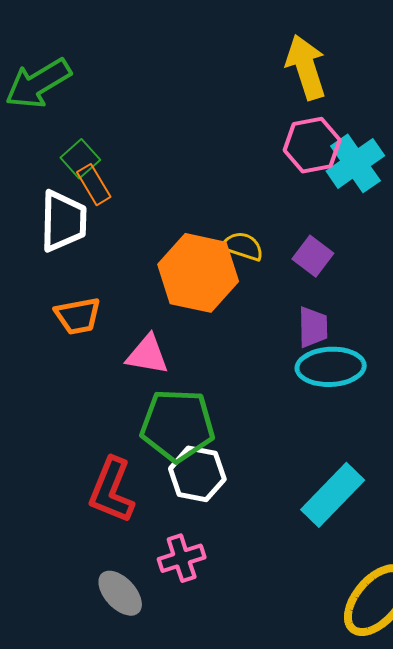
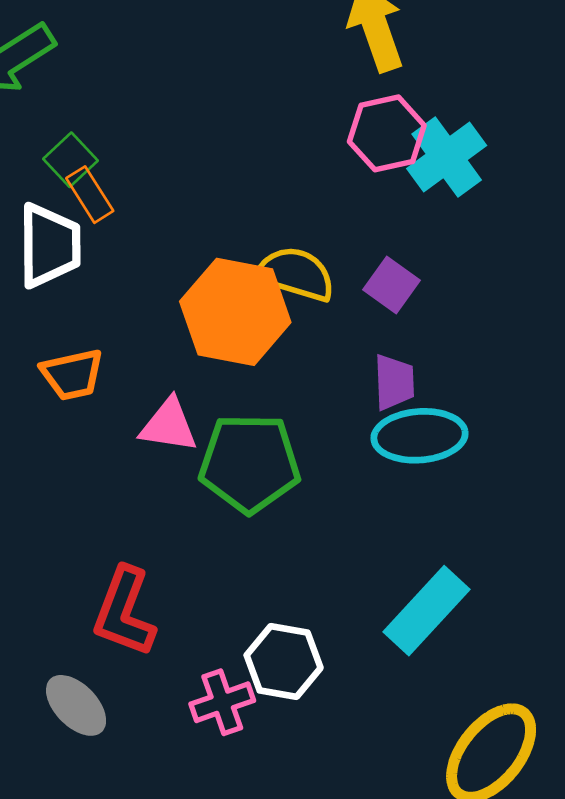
yellow semicircle: (243, 246) -> (295, 274), size x1.4
green pentagon: (178, 425) -> (250, 463), moved
white hexagon: (197, 474) -> (284, 661), moved
gray ellipse: (120, 593) -> (76, 705), moved

